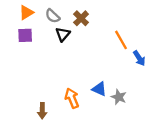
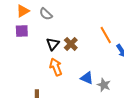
brown cross: (81, 18) -> (71, 44), moved
black triangle: (63, 34) -> (53, 44), moved
orange arrow: (72, 98) -> (56, 67), moved

